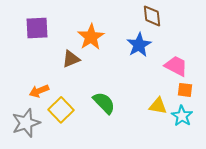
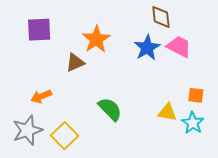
pink trapezoid: (176, 66) -> (179, 47), moved
yellow square: (61, 110) -> (65, 136), moved

